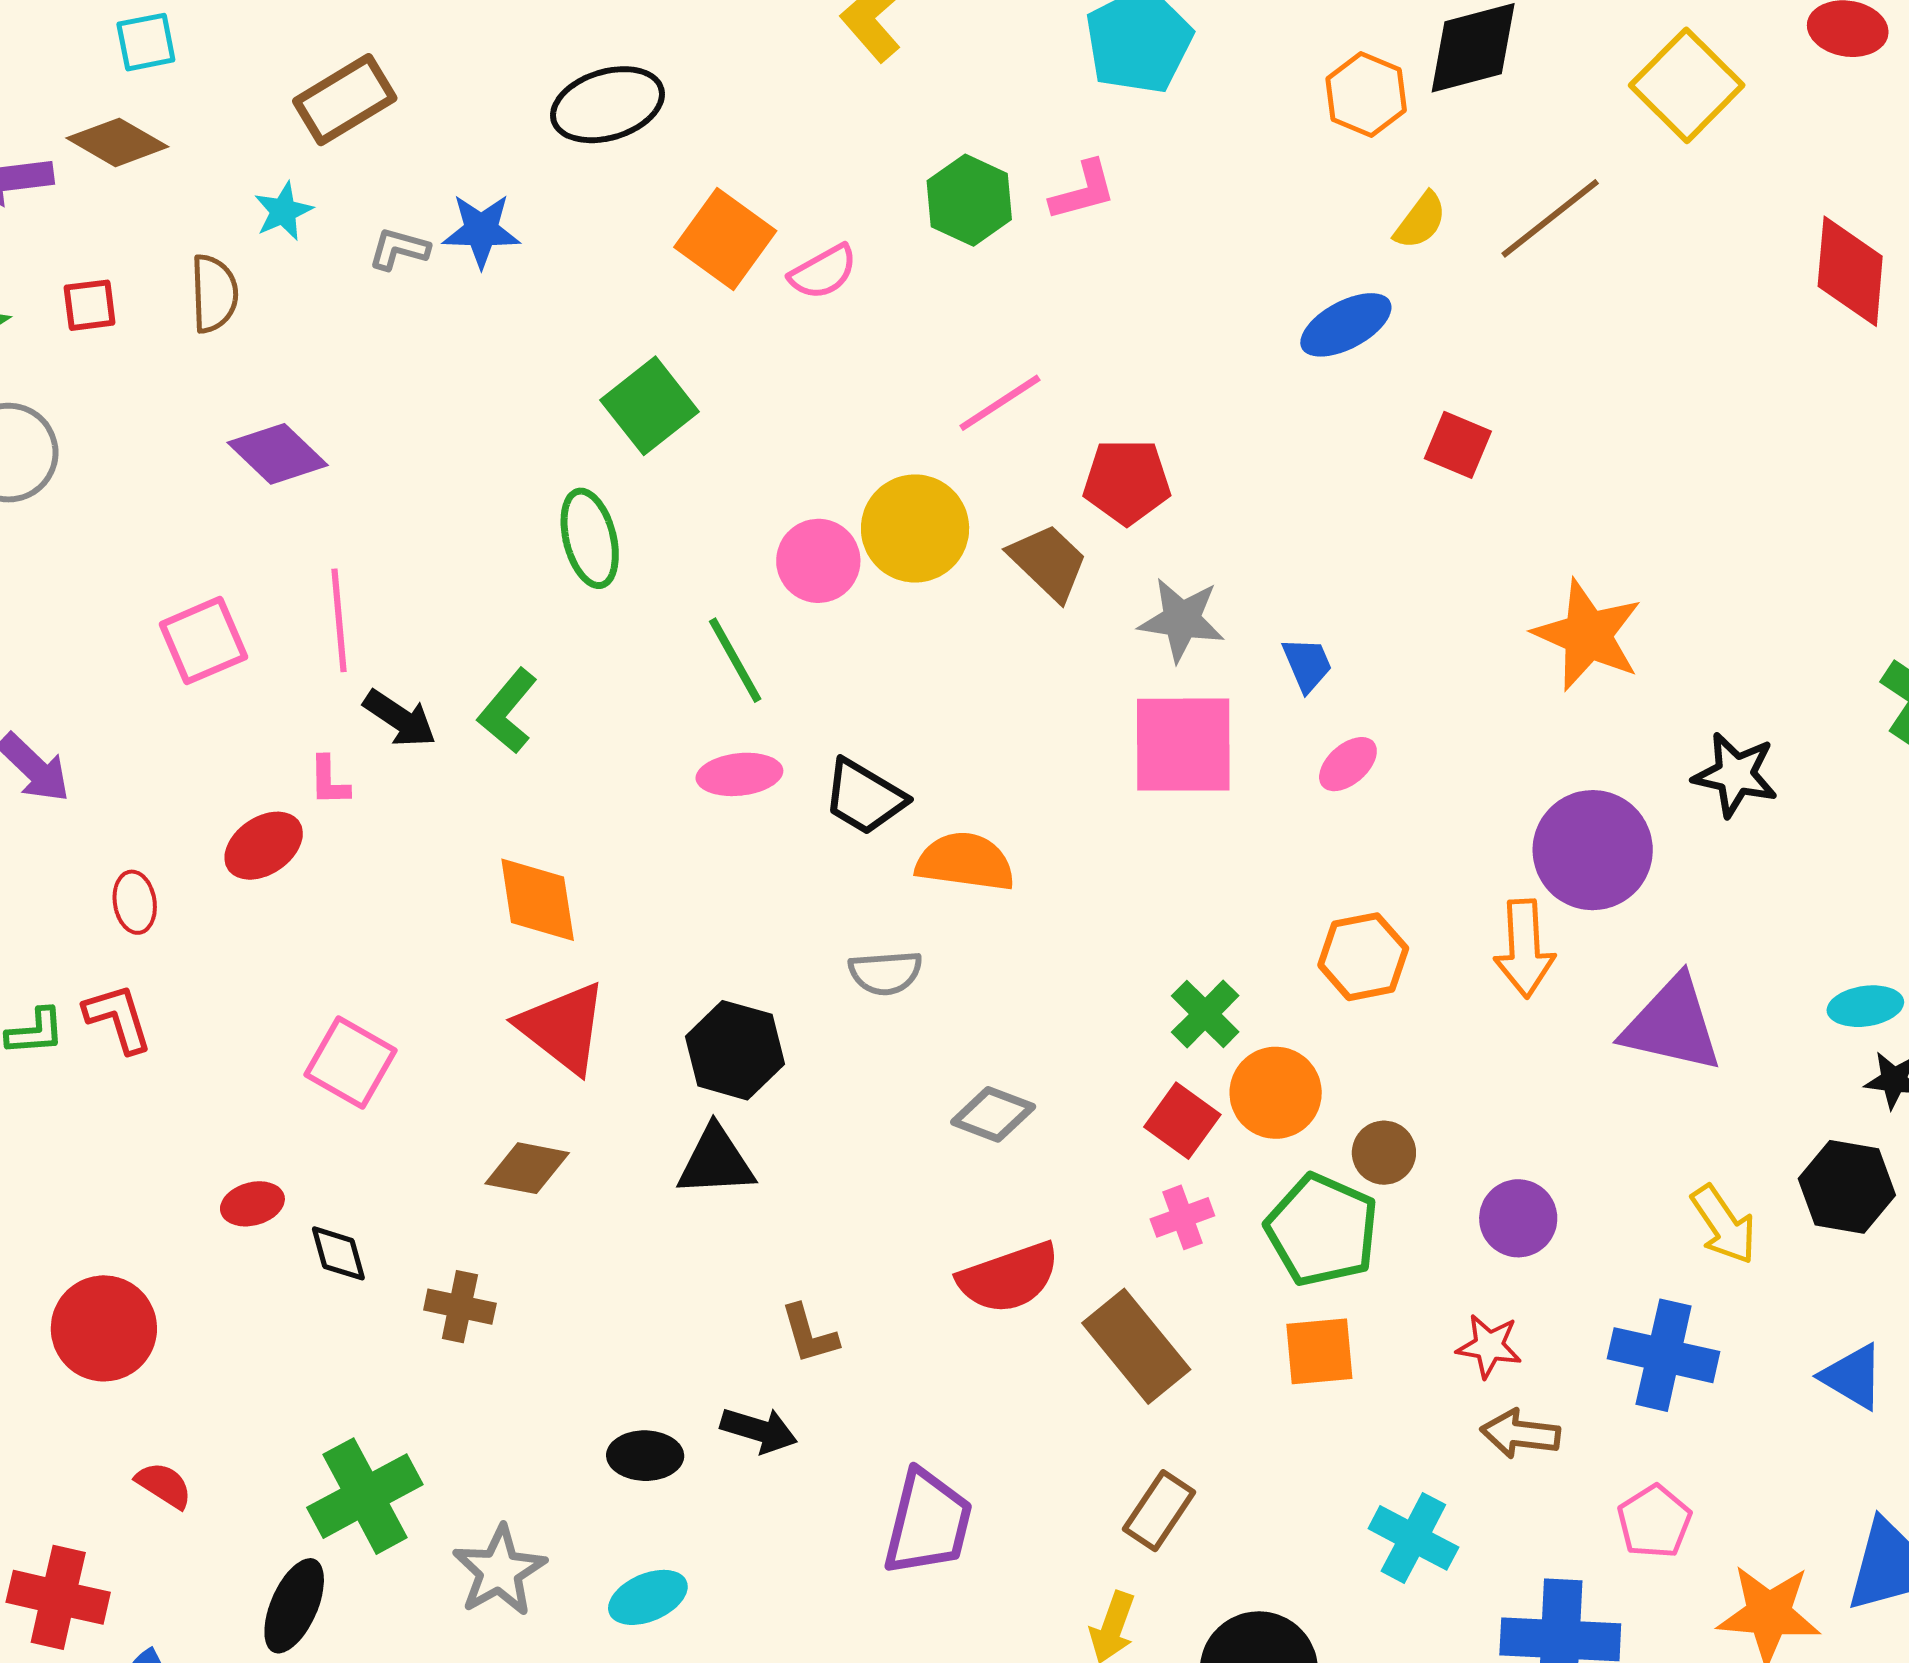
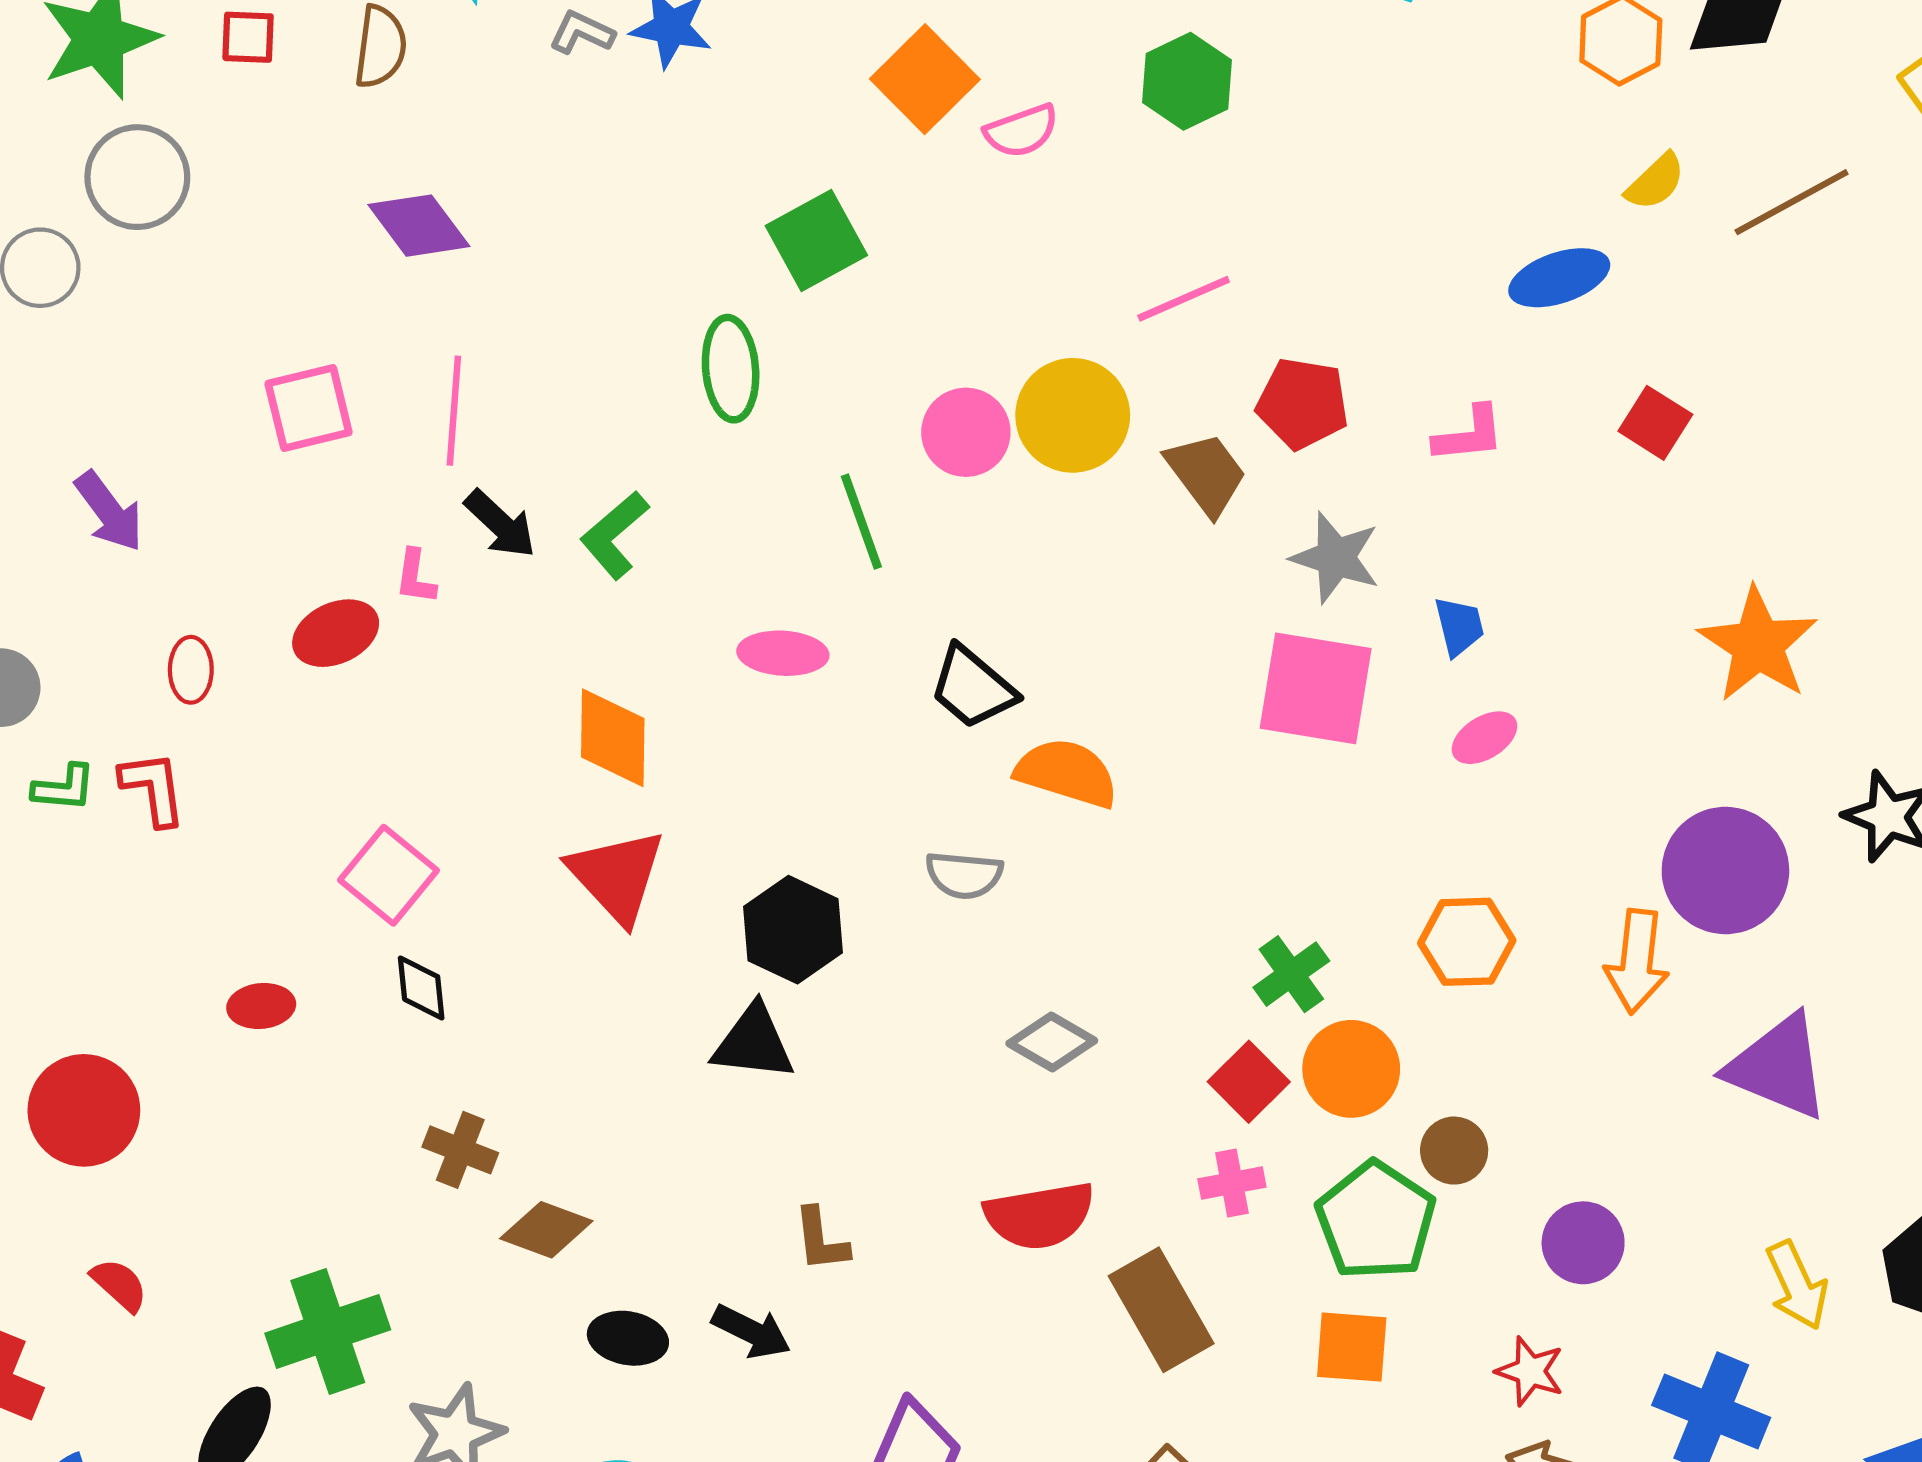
pink L-shape: (1083, 191) -> (1469, 434), moved
pink ellipse: (739, 774) -> (783, 653), moved
brown diamond: (527, 1168) -> (546, 1230), moved
black diamond: (338, 1253) -> (421, 988), moved

